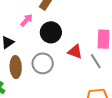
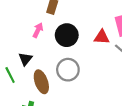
red triangle: (75, 52) -> (102, 37), moved

